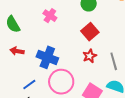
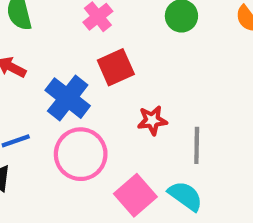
red square: (90, 32) -> (116, 67), moved

